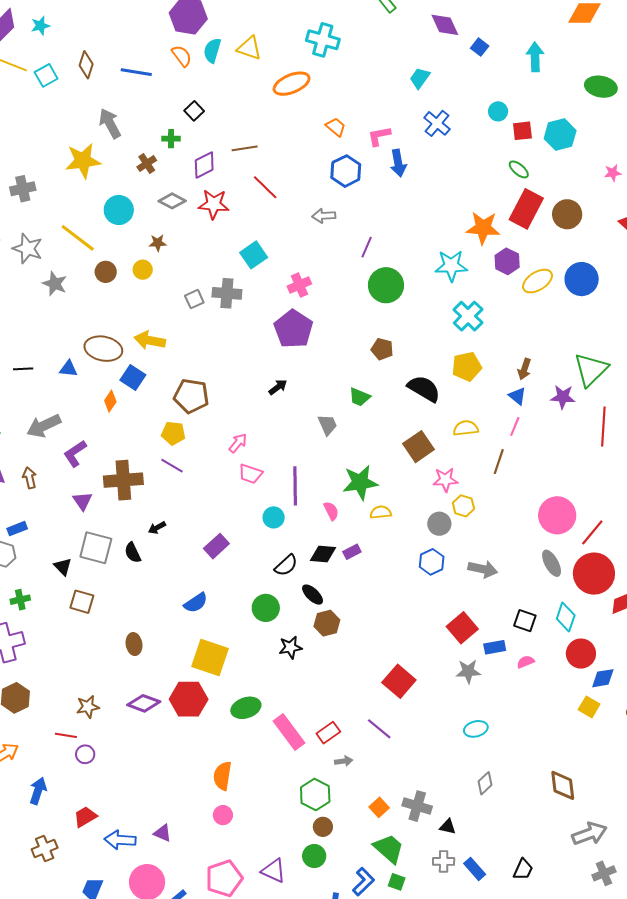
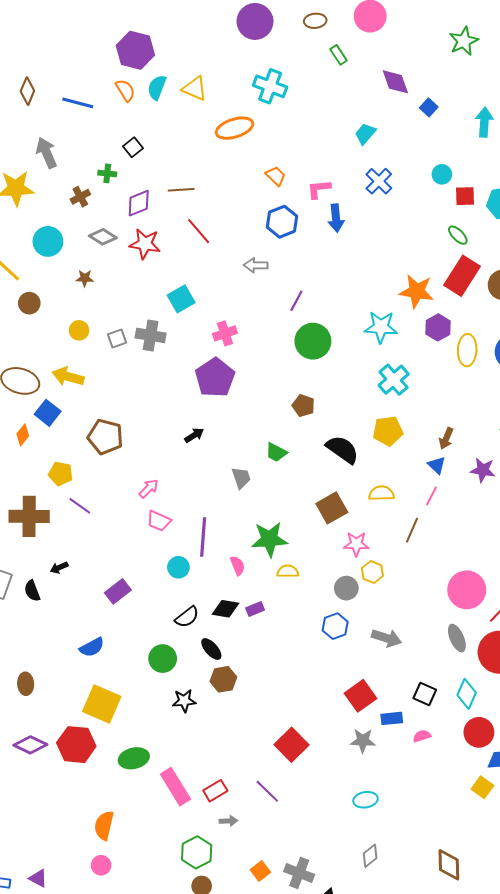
yellow circle: (143, 270) -> (79, 330), moved
yellow ellipse: (537, 281) -> (467, 350), turned -60
yellow pentagon: (173, 433) -> (61, 474), moved

